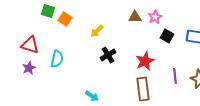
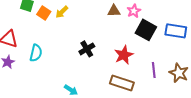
yellow arrow: (97, 31) -> (62, 12), moved
black square: (167, 36) -> (146, 30), size x1.5
brown rectangle: (143, 89) -> (122, 83), turned -65

